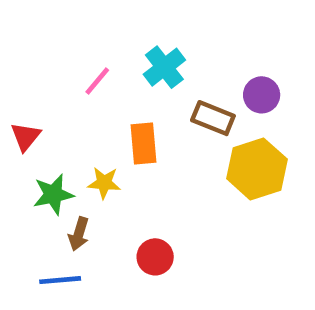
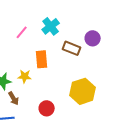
yellow hexagon: (257, 169) -> (83, 91), moved
brown arrow: (79, 234) -> (14, 98), turned -48

